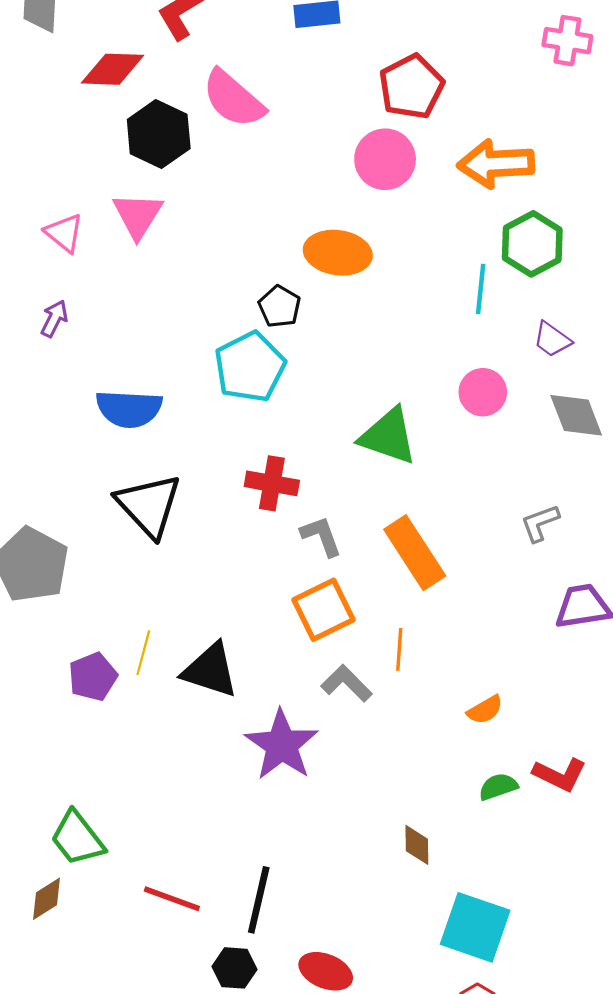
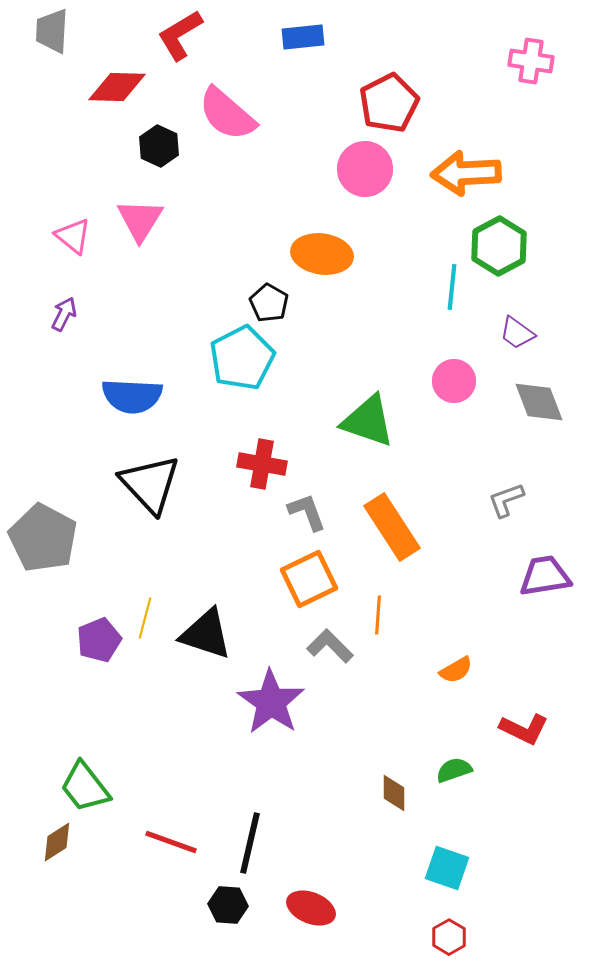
black hexagon: (159, 134) -> (159, 146), size x0.7
green semicircle: (498, 787) -> (454, 770), moved
cyan square: (475, 927) -> (447, 868), size x0.7

